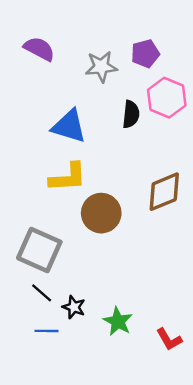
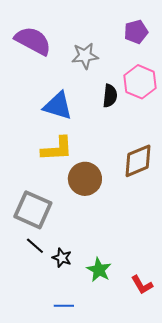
purple semicircle: (39, 49) -> (33, 41), size x1.4
purple pentagon: (145, 54) -> (136, 32), moved
blue line: (46, 331) -> (64, 306), moved

